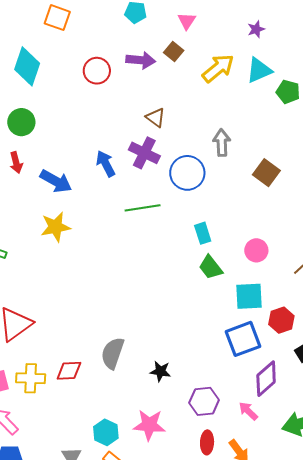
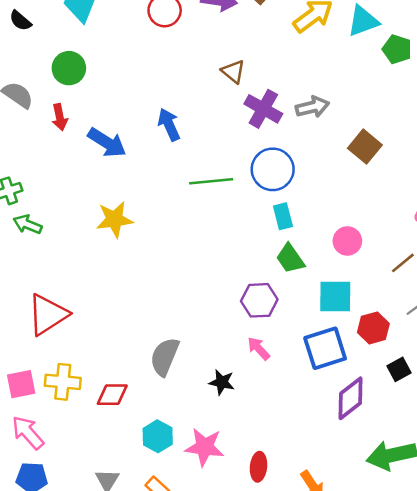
gray arrow: (222, 143) -> (312, 107), turned 76
purple cross: (144, 153) -> (263, 109), moved
blue circle: (187, 173) -> (273, 169), moved
yellow star: (56, 227) -> (114, 219), moved
red diamond: (69, 371) -> (112, 395), moved
purple hexagon: (204, 401) -> (259, 300), moved
pink arrow: (248, 411) -> (259, 348), moved
cyan hexagon: (106, 432) -> (158, 436), moved
red ellipse: (207, 442) -> (258, 467), moved

